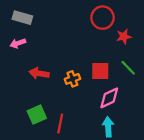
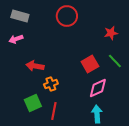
red circle: (103, 18) -> (67, 16), moved
red square: (100, 71) -> (90, 64), turned -30
orange cross: (72, 79) -> (51, 84), moved

